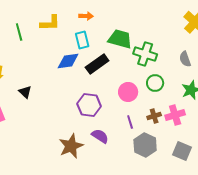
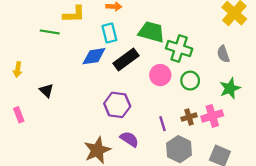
green line: (19, 32) -> (50, 32), moved, turned -66
pink circle: (128, 92) -> (160, 75), moved

